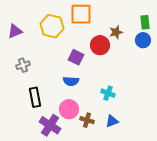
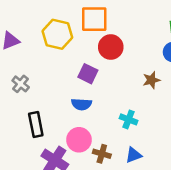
brown star: (116, 32) -> (151, 80), moved
red circle: (100, 45) -> (111, 47), moved
gray cross: (23, 65) -> (21, 84), turned -32

